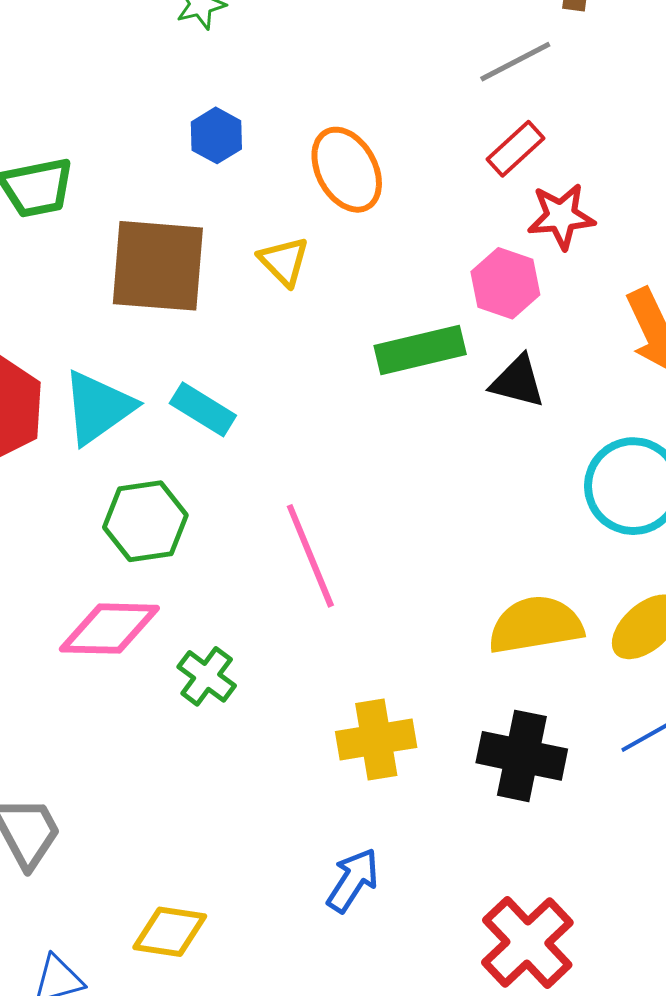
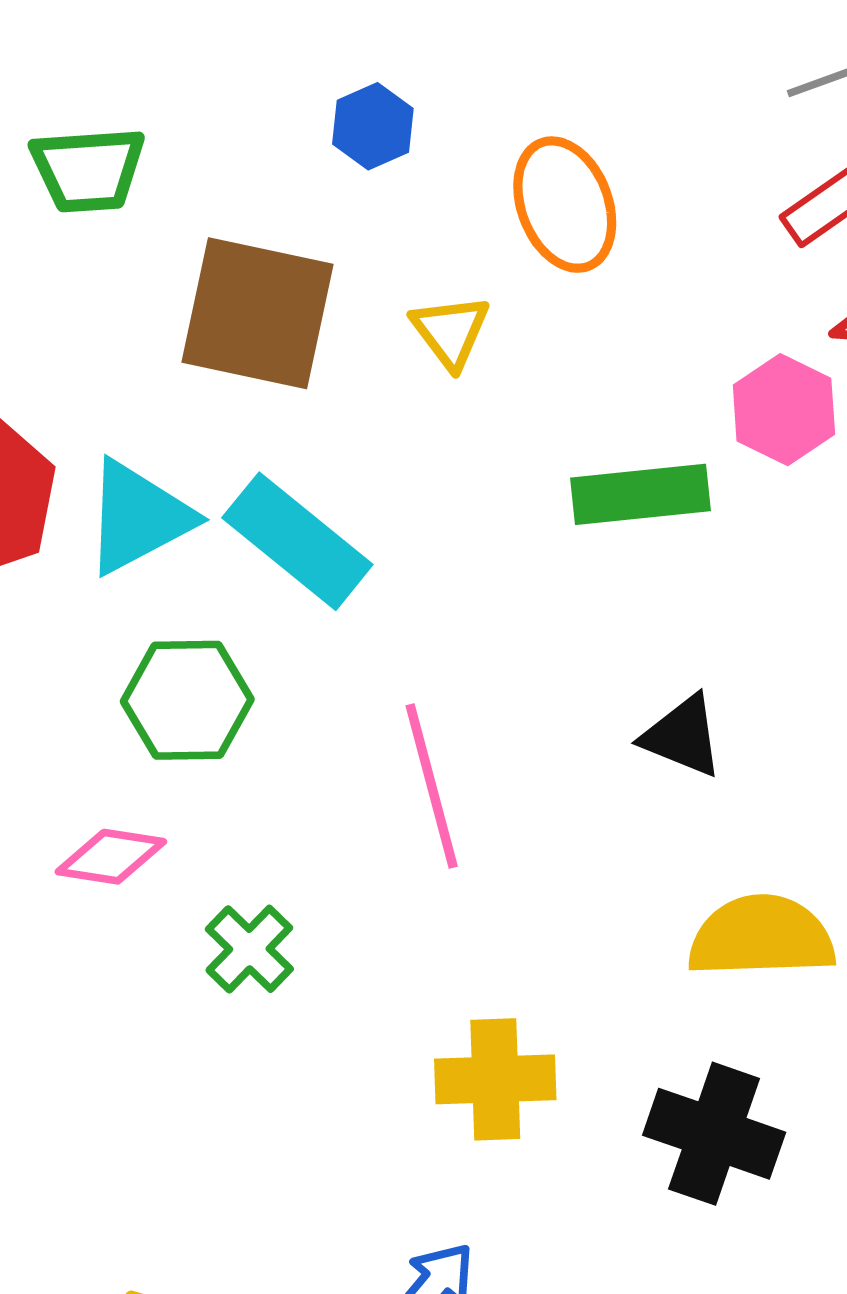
black triangle: (518, 382) -> (682, 736), moved
cyan rectangle: (203, 409) -> (297, 541), size x1.5
pink diamond: (109, 629) -> (111, 857), size x0.7

